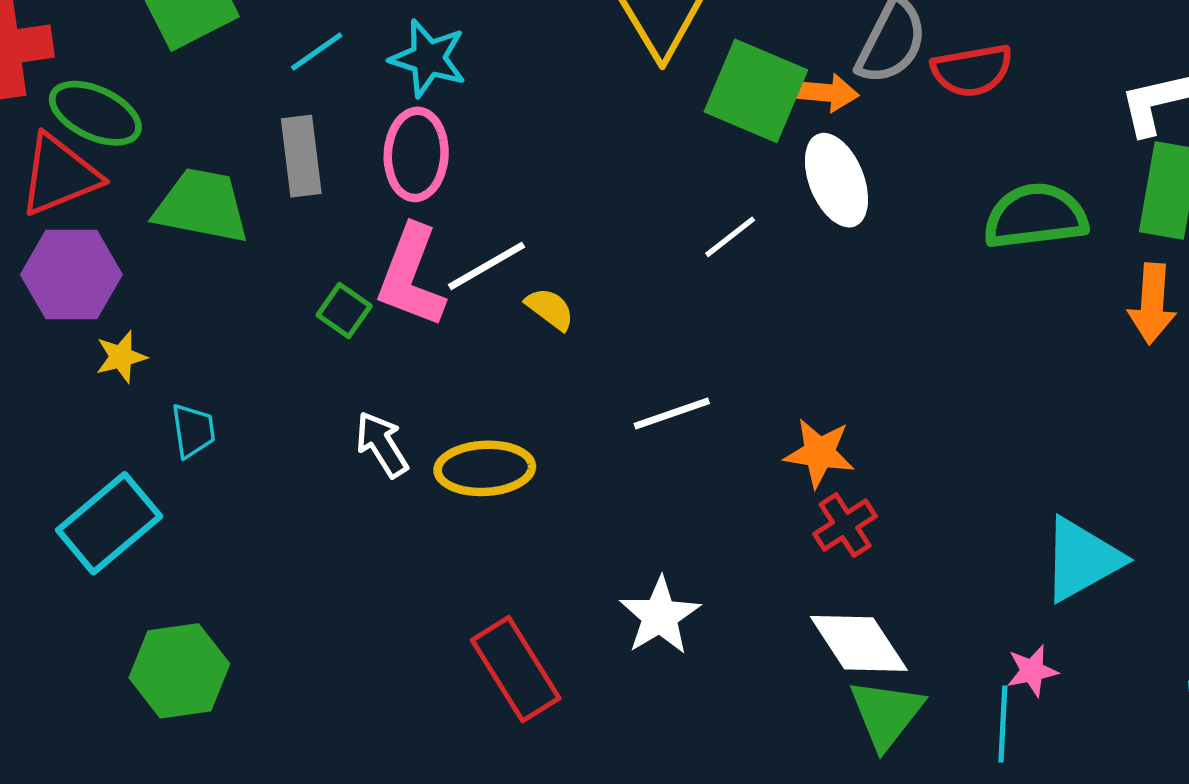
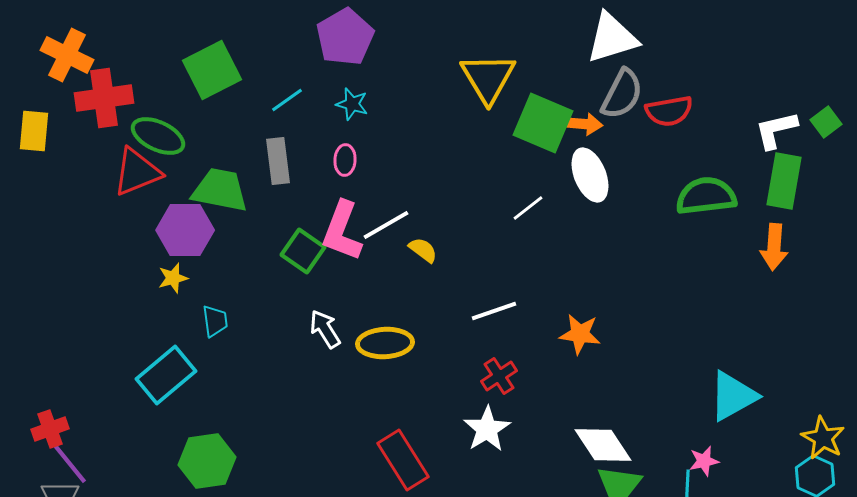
cyan star: (428, 58) -> (352, 104), size x0.7
pink ellipse: (416, 154) -> (345, 160), size x0.6
purple hexagon: (71, 275) -> (185, 230), moved
green square: (344, 311) -> (303, 251), size x1.4
red cross: (845, 525) -> (499, 376), moved

